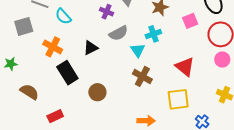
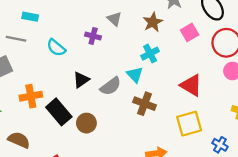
cyan semicircle: (63, 16) -> (56, 48), moved
gray semicircle: (118, 33) -> (111, 86), moved
orange cross: (53, 47) -> (31, 96), moved, turned -30
brown circle: (97, 92) -> (86, 123), moved

